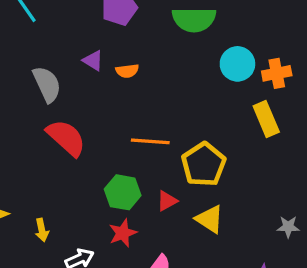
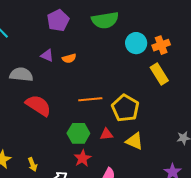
gray semicircle: (47, 84) -> (21, 75), turned -50
red triangle: (167, 201) -> (106, 134), turned 32

